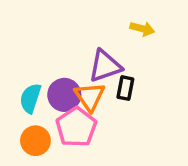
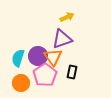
yellow arrow: (142, 29) -> (67, 17), moved, turned -40
black rectangle: (125, 88) -> (72, 72), moved

